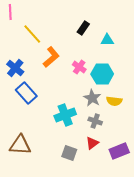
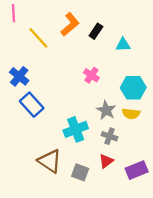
orange L-shape: (51, 57) -> (70, 24), moved
cyan hexagon: (102, 74) -> (133, 88), moved
brown triangle: (20, 145) -> (50, 161), moved, turned 30

